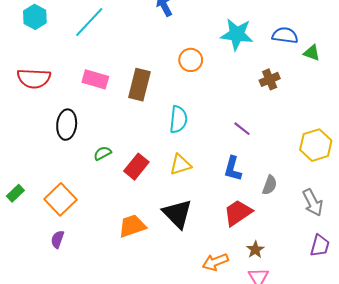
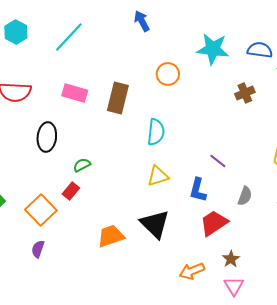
purple line: (242, 129) -> (218, 161), moved
red rectangle: (136, 167) -> (71, 191), moved, size x0.7
blue L-shape: (233, 169) -> (198, 190), moved

